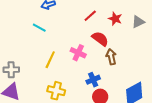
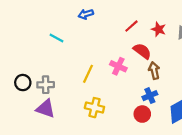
cyan line: (39, 28) -> (56, 38), moved
blue cross: (93, 80) -> (150, 96), moved

